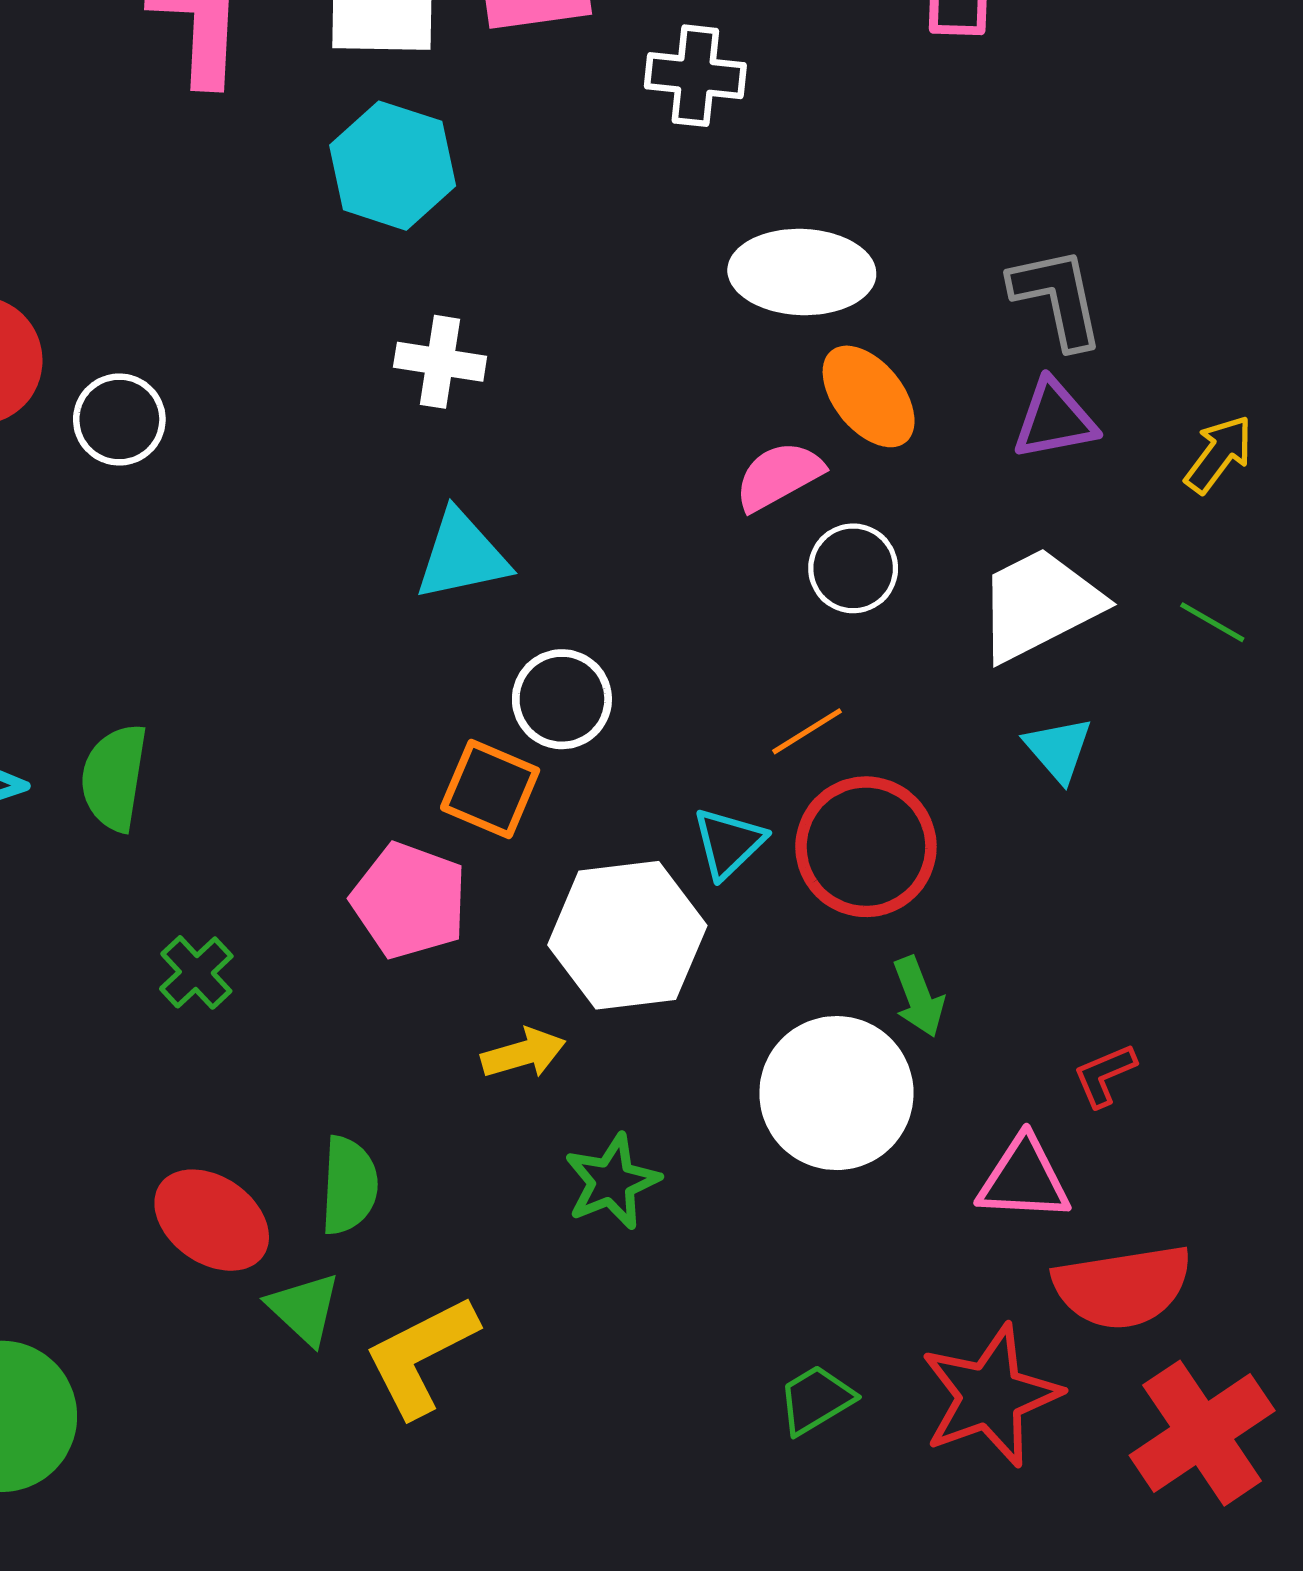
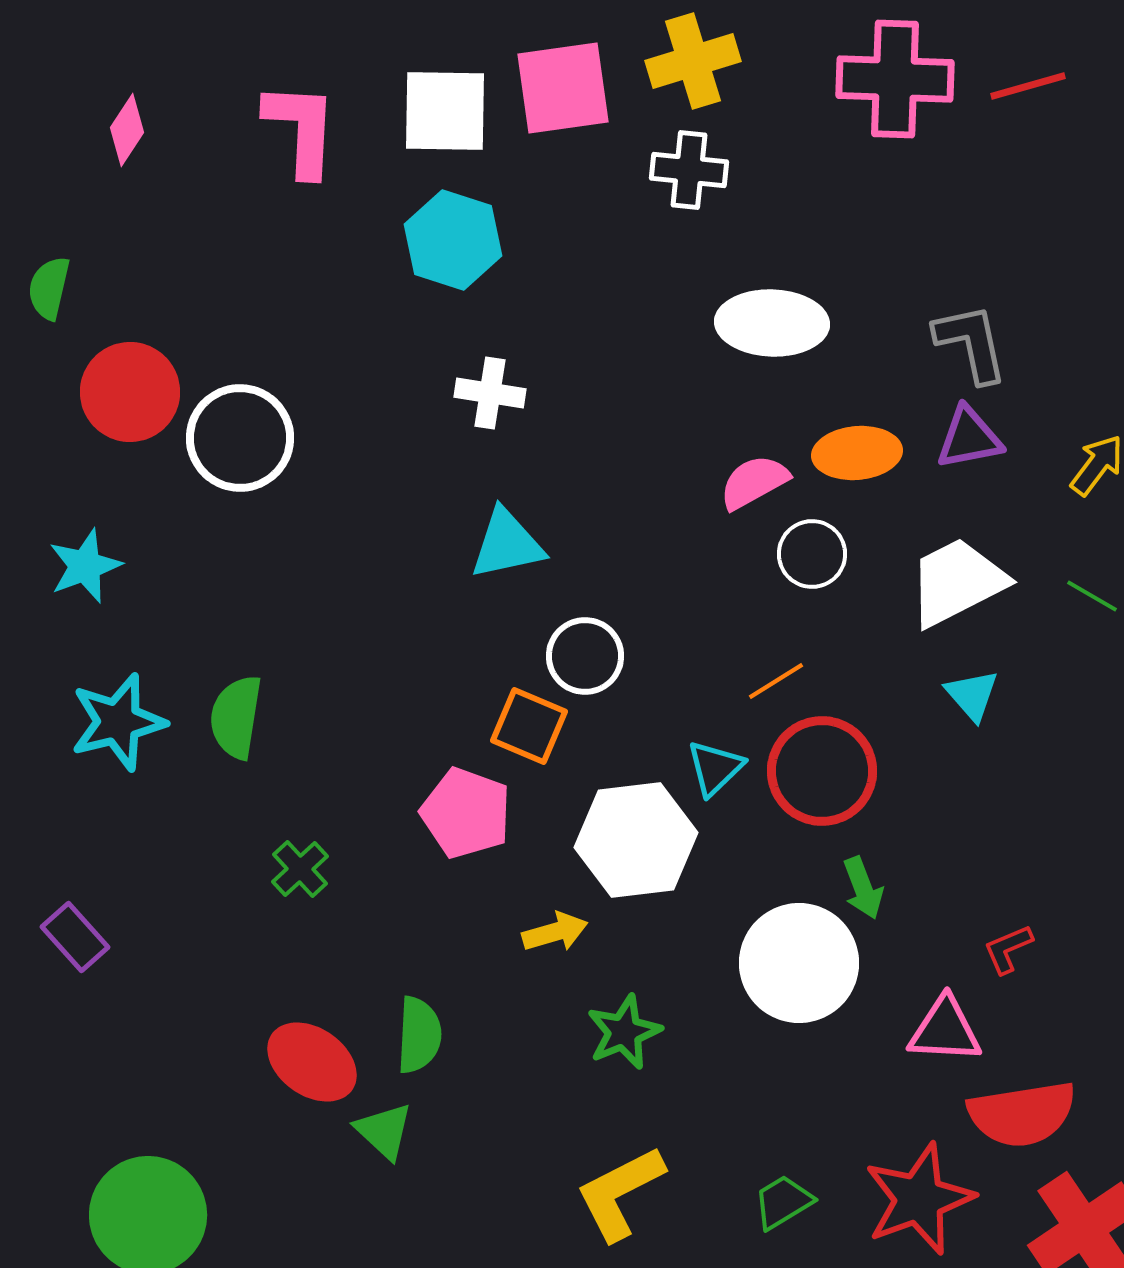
orange ellipse: (869, 396) -> (857, 453), moved, turned -56
white circle: (119, 420) -> (240, 438), size x1.5
yellow L-shape: (421, 1356) -> (620, 1193), moved

